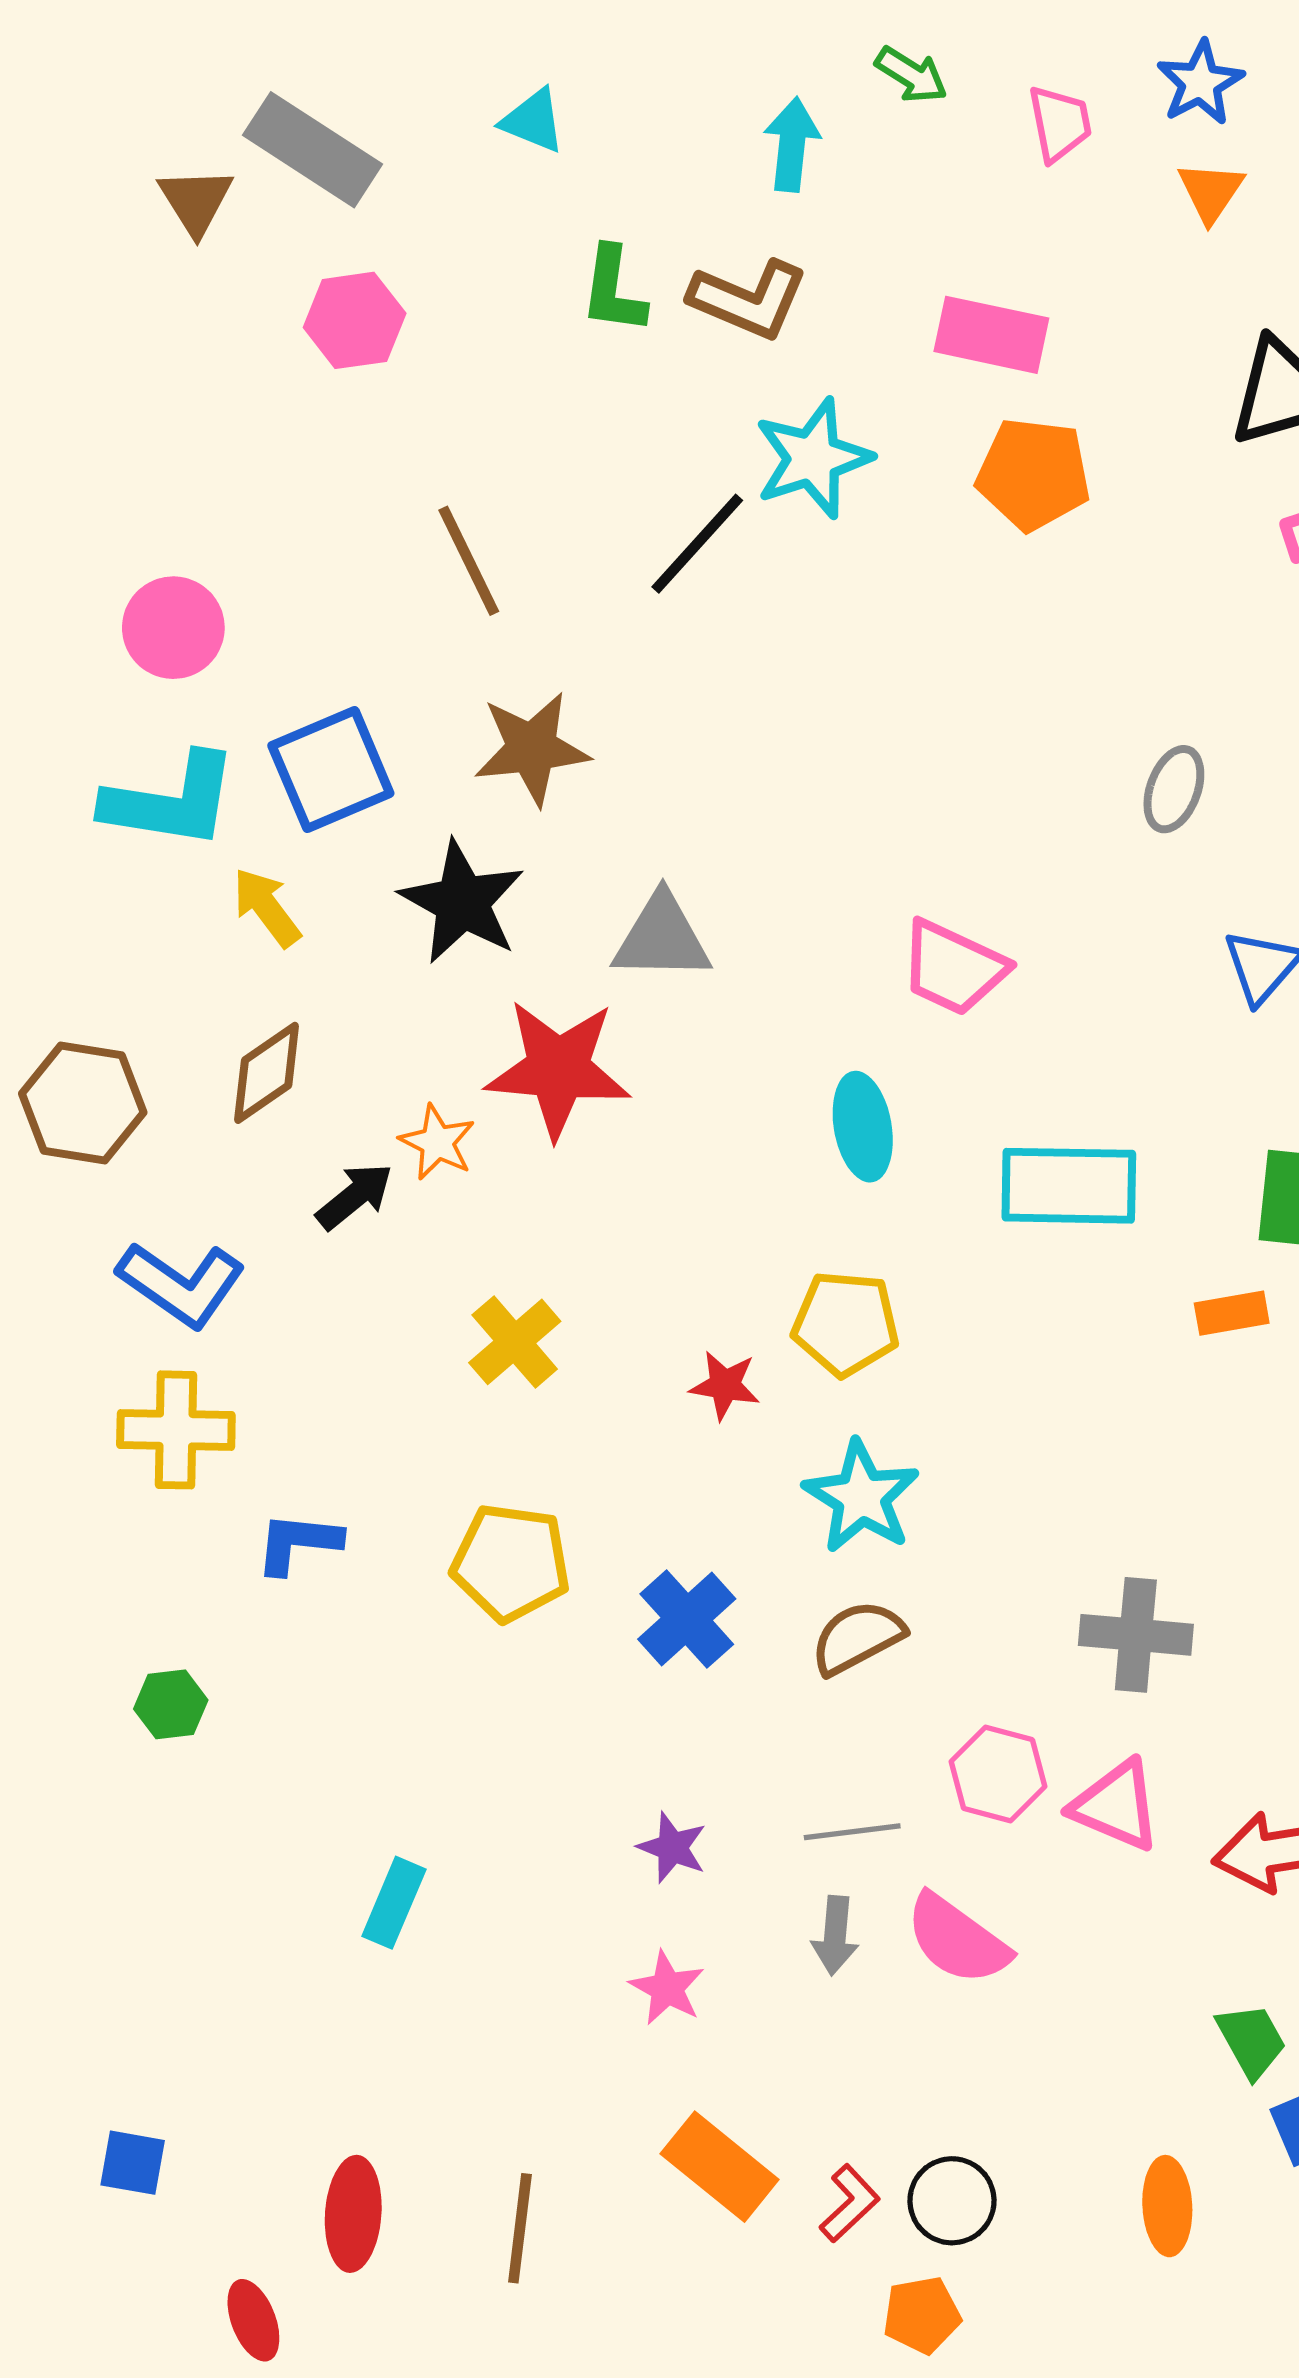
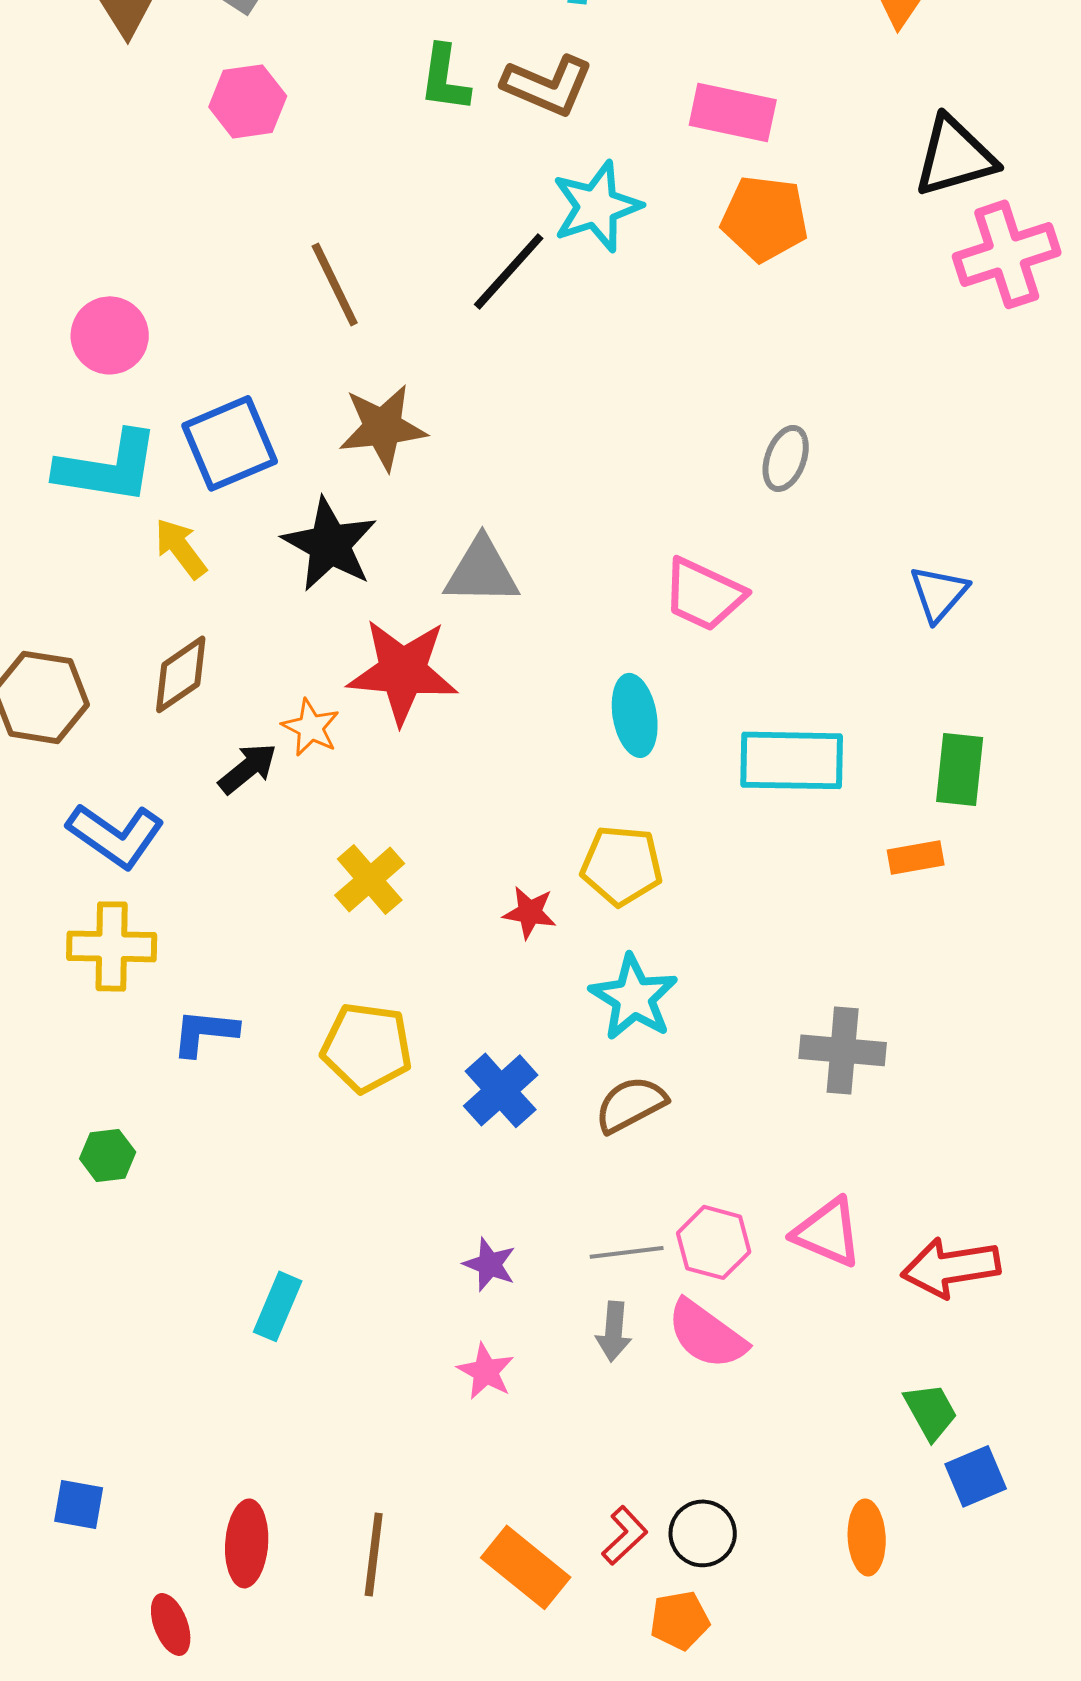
gray ellipse: (1174, 789) -> (786, 458), moved
gray cross: (1136, 1635) -> (843, 1050), moved
pink hexagon: (998, 1774) -> (714, 1242), moved
orange rectangle: (720, 2167) -> (526, 1567), moved

